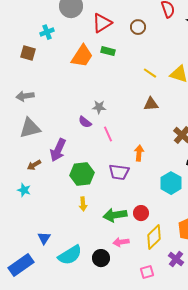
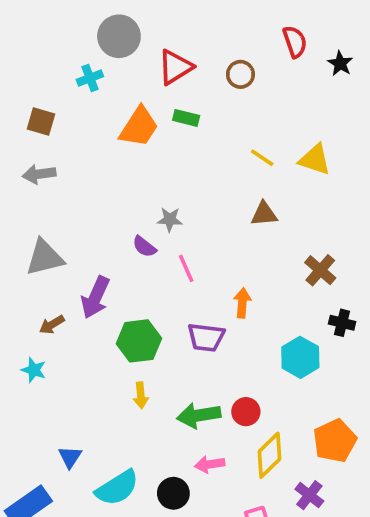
cyan cross: (47, 32) -> (90, 78), moved
gray arrow: (25, 96) -> (39, 174), moved

